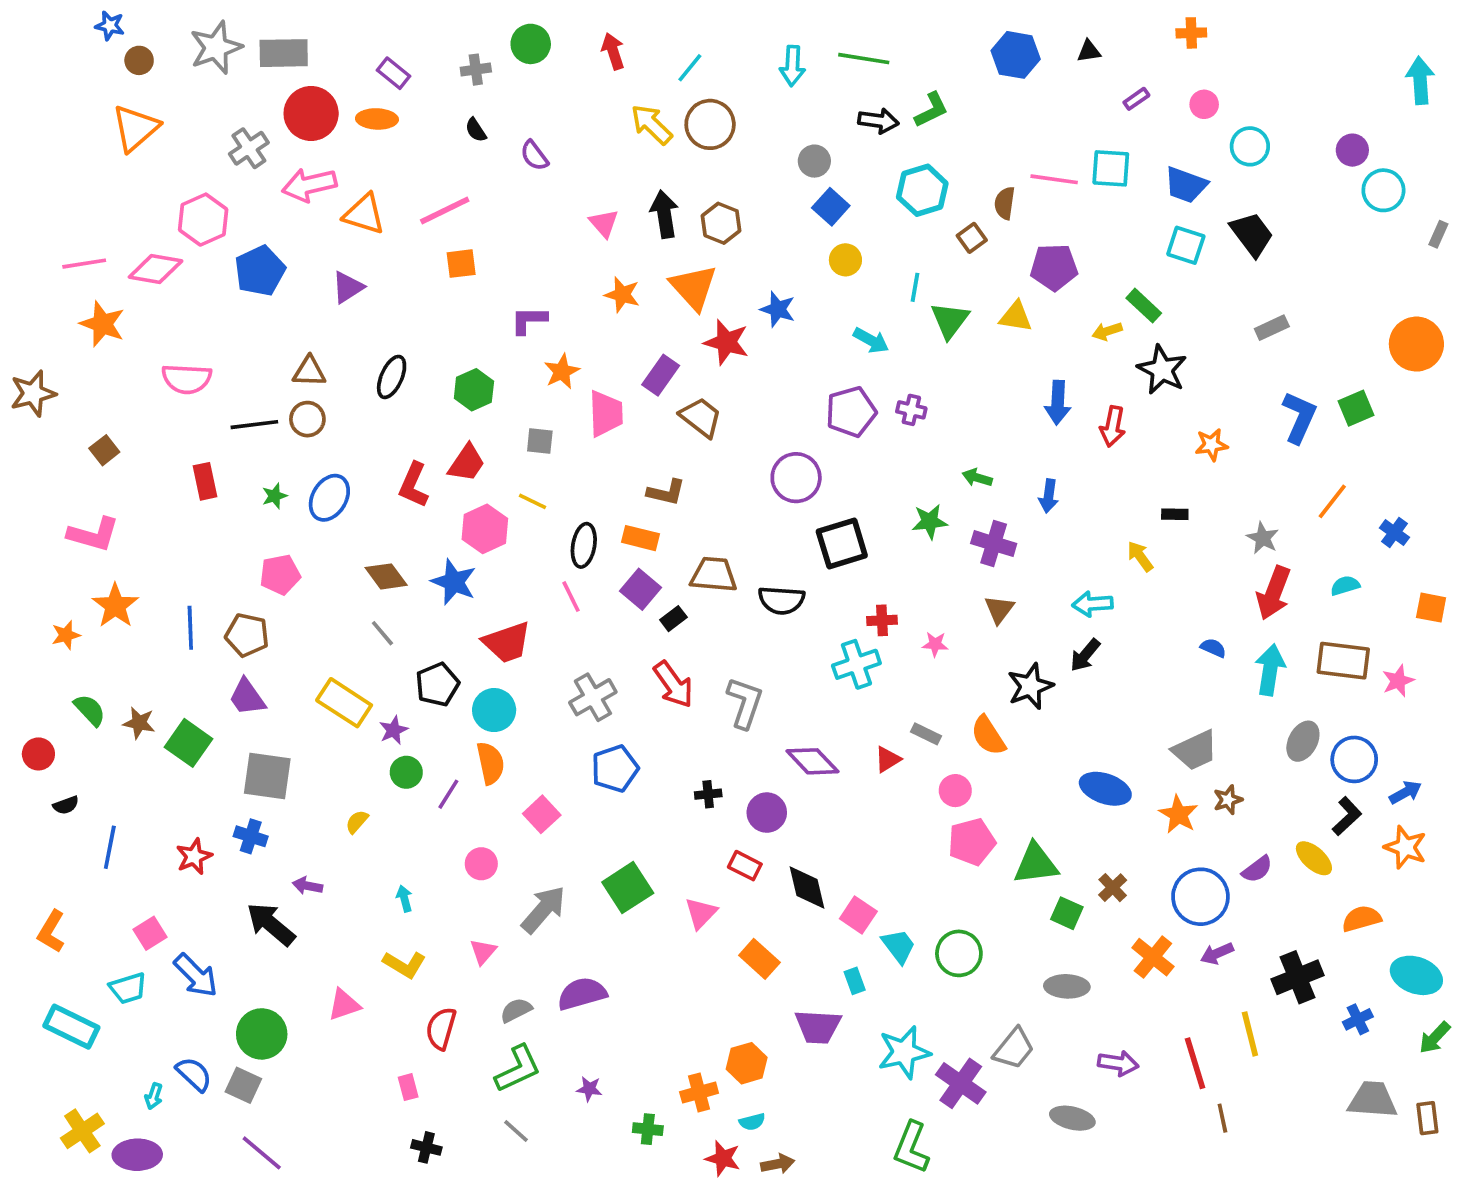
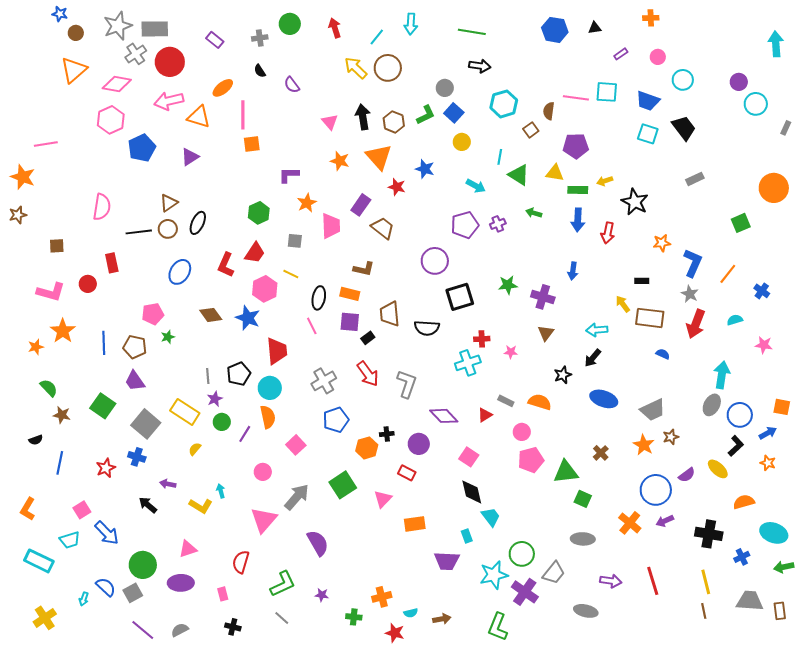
cyan arrow: (792, 66) -> (411, 24), moved
green L-shape: (931, 110) -> (426, 115), moved
orange ellipse: (377, 119) -> (223, 88), moved, turned -40
gray cross: (249, 148) -> (136, 54), moved
pink line: (445, 210) -> (243, 115), turned -64
pink diamond: (156, 269) -> (117, 84), moved
green rectangle: (1144, 306) -> (578, 190), moved, turned -42
green triangle: (950, 320) -> (519, 175), turned -35
orange star: (102, 324) -> (23, 177), moved
red star: (727, 342) -> (397, 187), size x0.7
brown triangle: (309, 371) -> (169, 203), turned -36
black ellipse: (392, 377) -> (198, 223), moved
pink semicircle: (187, 379) -> (102, 207), turned -84
brown star: (33, 393) -> (18, 215), size x0.7
purple cross: (911, 410) -> (498, 224), turned -35
blue L-shape: (1299, 417) -> (693, 263), moved
brown square: (104, 450) -> (57, 246), turned 35
green arrow: (977, 478) -> (534, 213), moved
green star: (274, 496) -> (168, 337), moved
brown trapezoid: (714, 575) -> (390, 314), turned -100
purple square: (640, 589) -> (350, 322), turned -35
orange square: (1431, 608) -> (782, 407), moved
gray line: (382, 633) -> (208, 376), moved, turned 35
red trapezoid: (507, 642) -> (277, 351), turned -76
brown rectangle: (1343, 661) -> (650, 318), moved
cyan arrow: (1270, 670) -> (722, 375), moved
pink star: (1398, 681) -> (764, 345), moved, turned 30
black star: (1030, 686) -> (563, 375), size x0.7
yellow rectangle: (344, 703) -> (185, 412), moved
brown star: (139, 723) -> (62, 415), moved
orange semicircle: (988, 736) -> (540, 402), turned 140
red circle: (38, 754) -> (88, 284), moved
gray square: (267, 776) -> (146, 424), turned 32
blue ellipse: (1105, 789) -> (604, 399), moved
orange star: (1405, 847) -> (768, 463), size x0.7
black diamond: (807, 888) -> (472, 492), moved
brown cross: (1113, 888) -> (601, 453), moved
pink square: (858, 915) -> (469, 457), moved
black arrow: (271, 924) -> (148, 505), size x0.7
pink triangle: (483, 952) -> (264, 520), size x1.8
green circle: (959, 953) -> (522, 554), moved
orange rectangle: (759, 959) -> (415, 524), turned -50
yellow L-shape: (404, 964) -> (201, 506), moved
black cross: (1297, 977) -> (709, 534), turned 32
purple semicircle: (582, 994) -> (318, 543), turned 76
gray semicircle: (516, 1010) -> (180, 630), moved
yellow line: (1250, 1034) -> (706, 582), moved
green arrow: (1435, 1038) -> (784, 567), turned 36
orange hexagon: (747, 1063) -> (367, 448), moved
gray square: (243, 1085) -> (133, 593), turned 36
brown line: (1222, 1118) -> (704, 611), moved
purple ellipse: (137, 1155) -> (181, 583), moved
brown arrow: (778, 1164) -> (442, 619), moved

